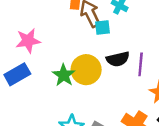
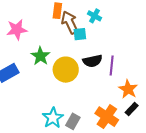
pink star: (28, 41) -> (17, 30), moved
green star: (64, 75) -> (40, 56), moved

